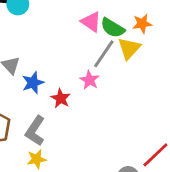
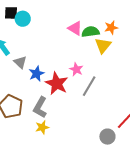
green semicircle: (113, 28) -> (90, 32), turned 144
gray line: (104, 54) -> (89, 86), moved
red star: (61, 98) -> (57, 84), size x1.6

